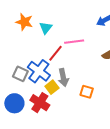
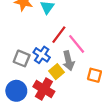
pink line: (74, 42) -> (77, 44), moved, turned 60
blue cross: (39, 71) -> (42, 55), size x0.7

